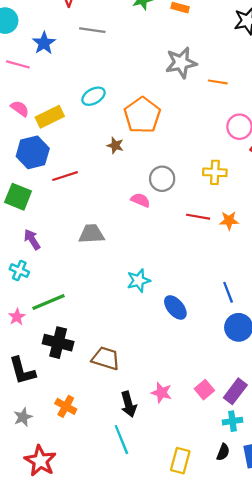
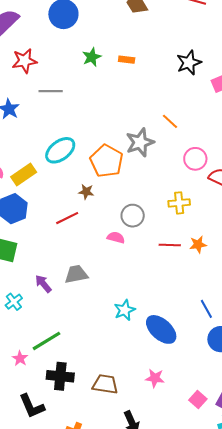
gray star: (181, 63) -> (140, 142), moved
orange line: (218, 82) -> (170, 121), turned 42
cyan ellipse: (93, 96) -> (60, 150), size x1.4
red line: (65, 176) -> (67, 218), moved
purple arrow: (32, 239) -> (43, 284), moved
cyan cross: (19, 271) -> (14, 302), moved, turned 36
blue ellipse: (175, 307) -> (161, 329), size x1.4
pink star: (161, 393) -> (155, 378), moved

